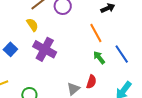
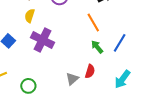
yellow semicircle: (32, 25) -> (30, 16), turned -128
blue line: (122, 54) -> (120, 43), turned 66

